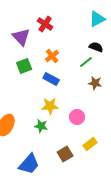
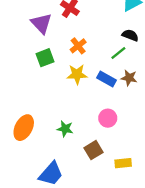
blue rectangle: (51, 79) -> (107, 79), moved
yellow star: (50, 106) -> (77, 74), moved
yellow rectangle: (90, 144) -> (123, 163), moved, turned 32
brown square: (65, 154) -> (94, 150), moved

